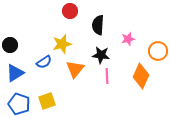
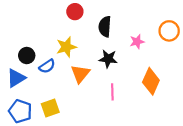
black circle: (10, 45) -> (27, 56), moved
orange circle: (158, 51) -> (169, 31), moved
pink line: (107, 76) -> (112, 92), moved

